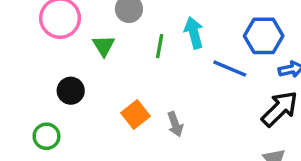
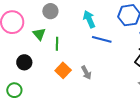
green line: (160, 46) -> (57, 44), moved
blue line: (230, 69) -> (102, 39), moved

